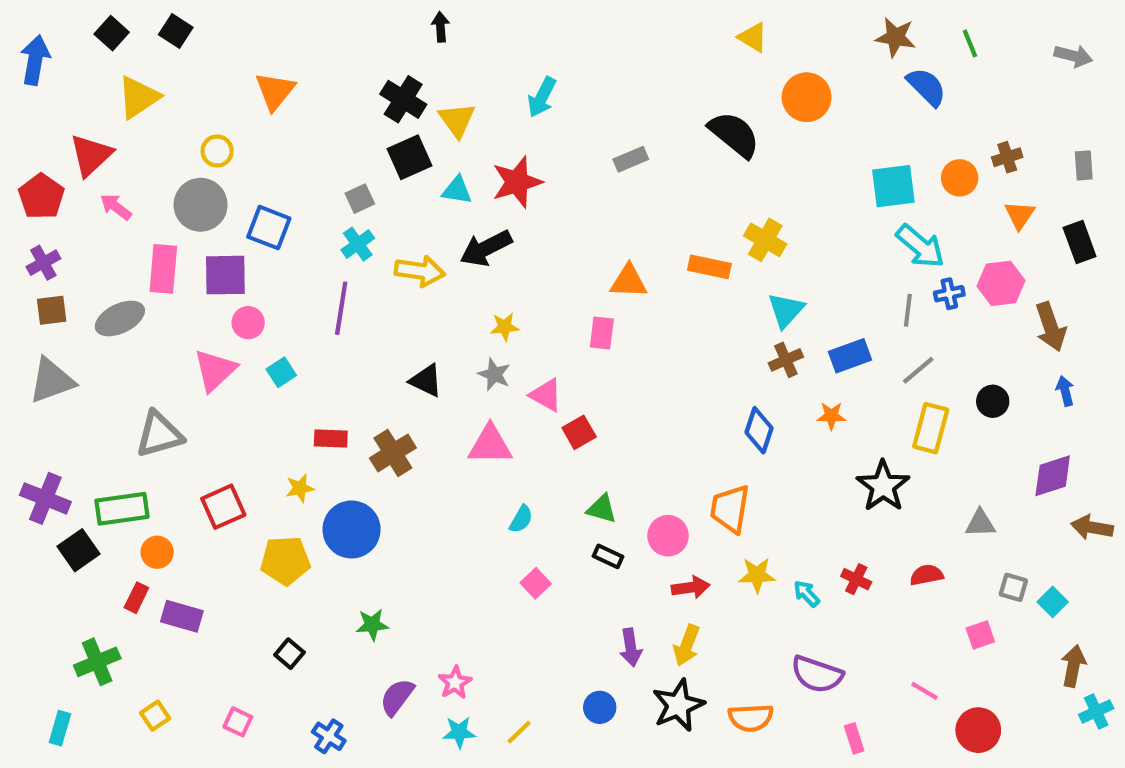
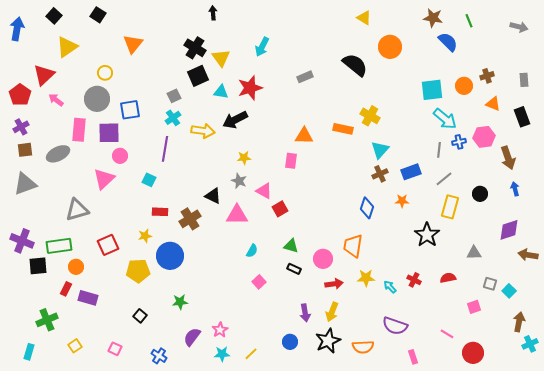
black square: (176, 31) -> (98, 15), moved
orange triangle: (1020, 215) -> (493, 104), turned -42
blue square: (269, 228) -> (130, 110), turned -30
cyan square: (281, 372) -> (149, 180), moved, turned -32
black triangle: (426, 381) -> (213, 196), moved
black square: (79, 550) -> (38, 266), turned 30

